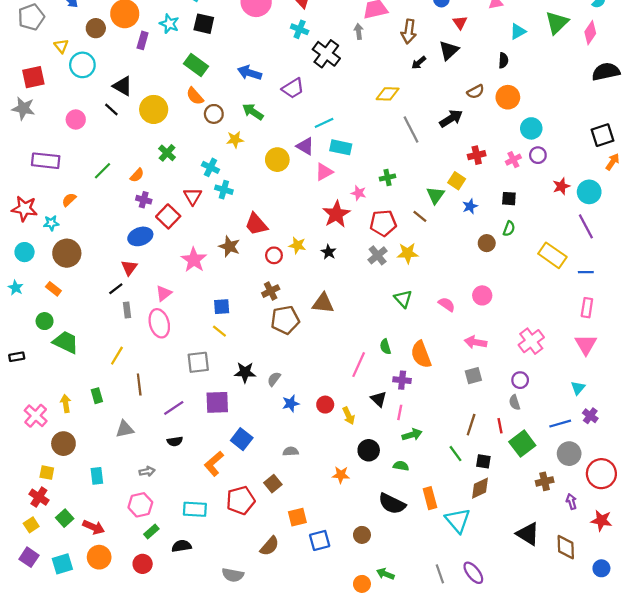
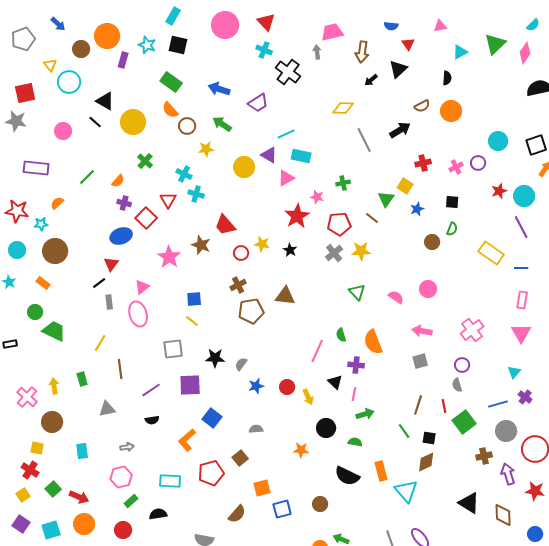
cyan circle: (531, 128) -> (498, 141), moved
purple arrow: (571, 501) -> (508, 474), size x1.5

